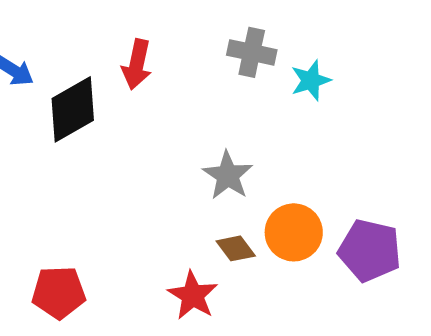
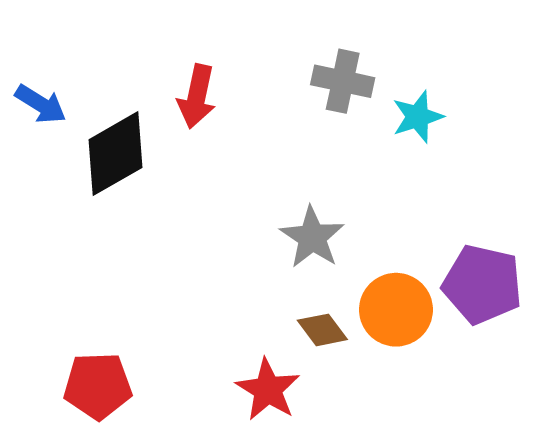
purple pentagon: (370, 250) -> (482, 284), moved

